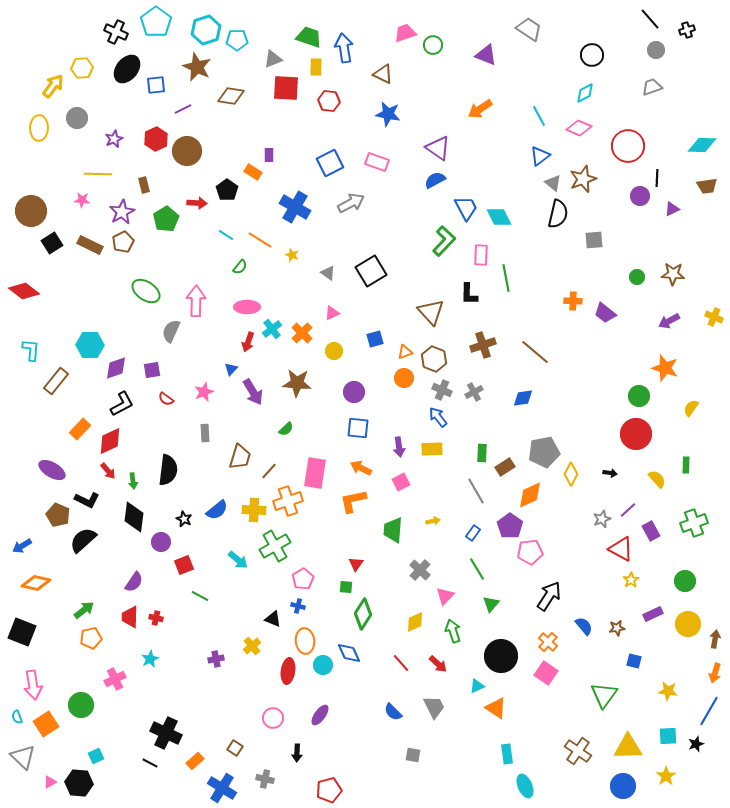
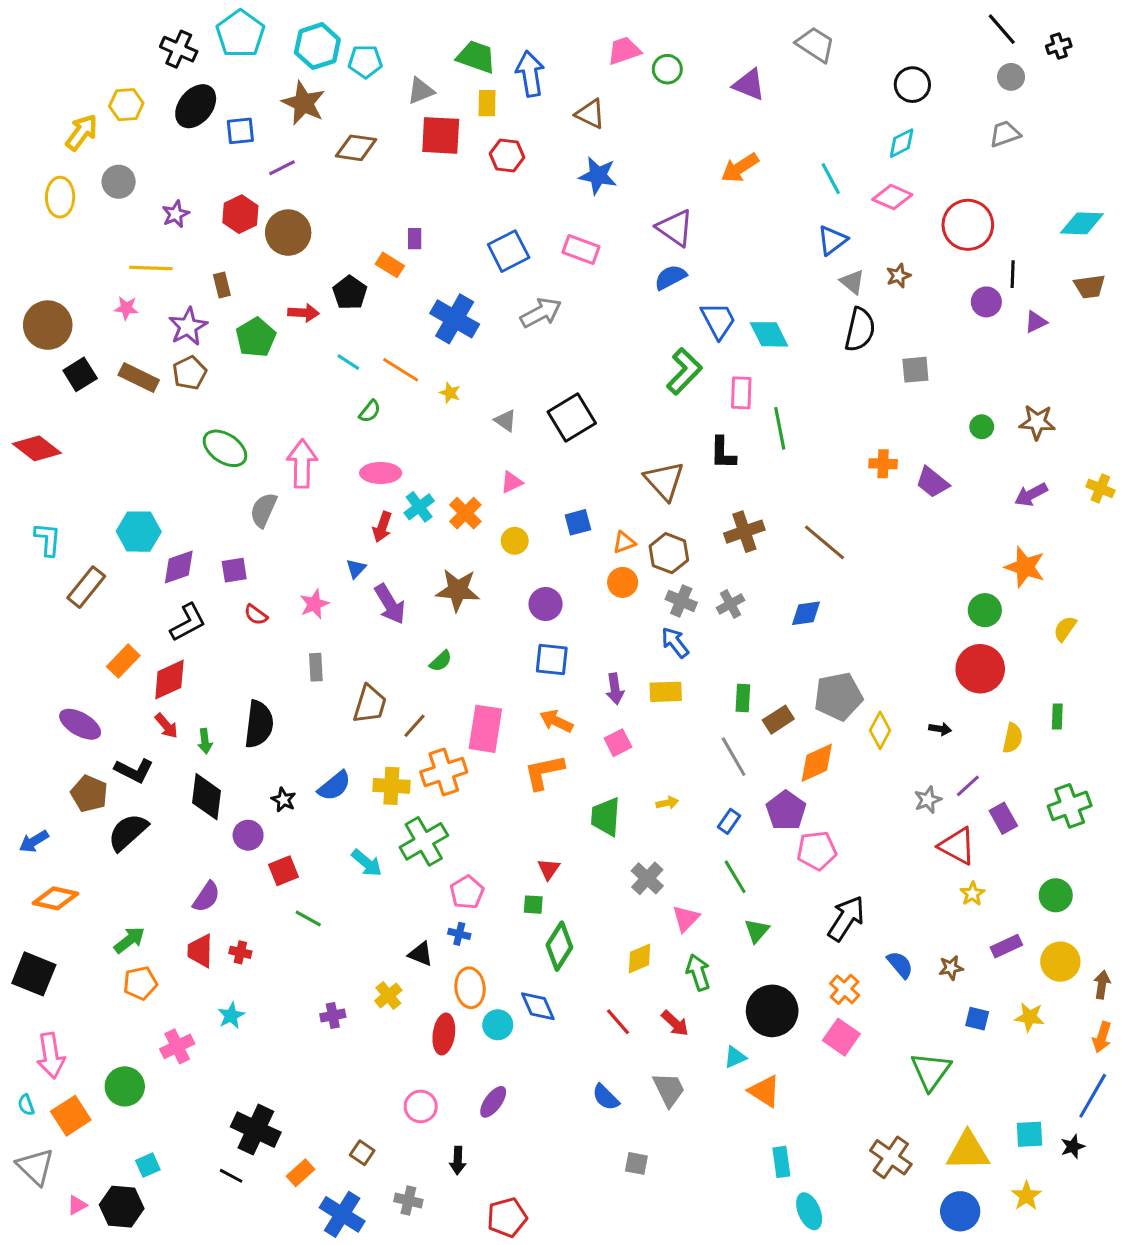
brown star: (583, 179) -> (899, 276), size x0.6
yellow semicircle: (657, 479) -> (1013, 738), turned 54
yellow star: (668, 691) -> (1030, 1017), moved

